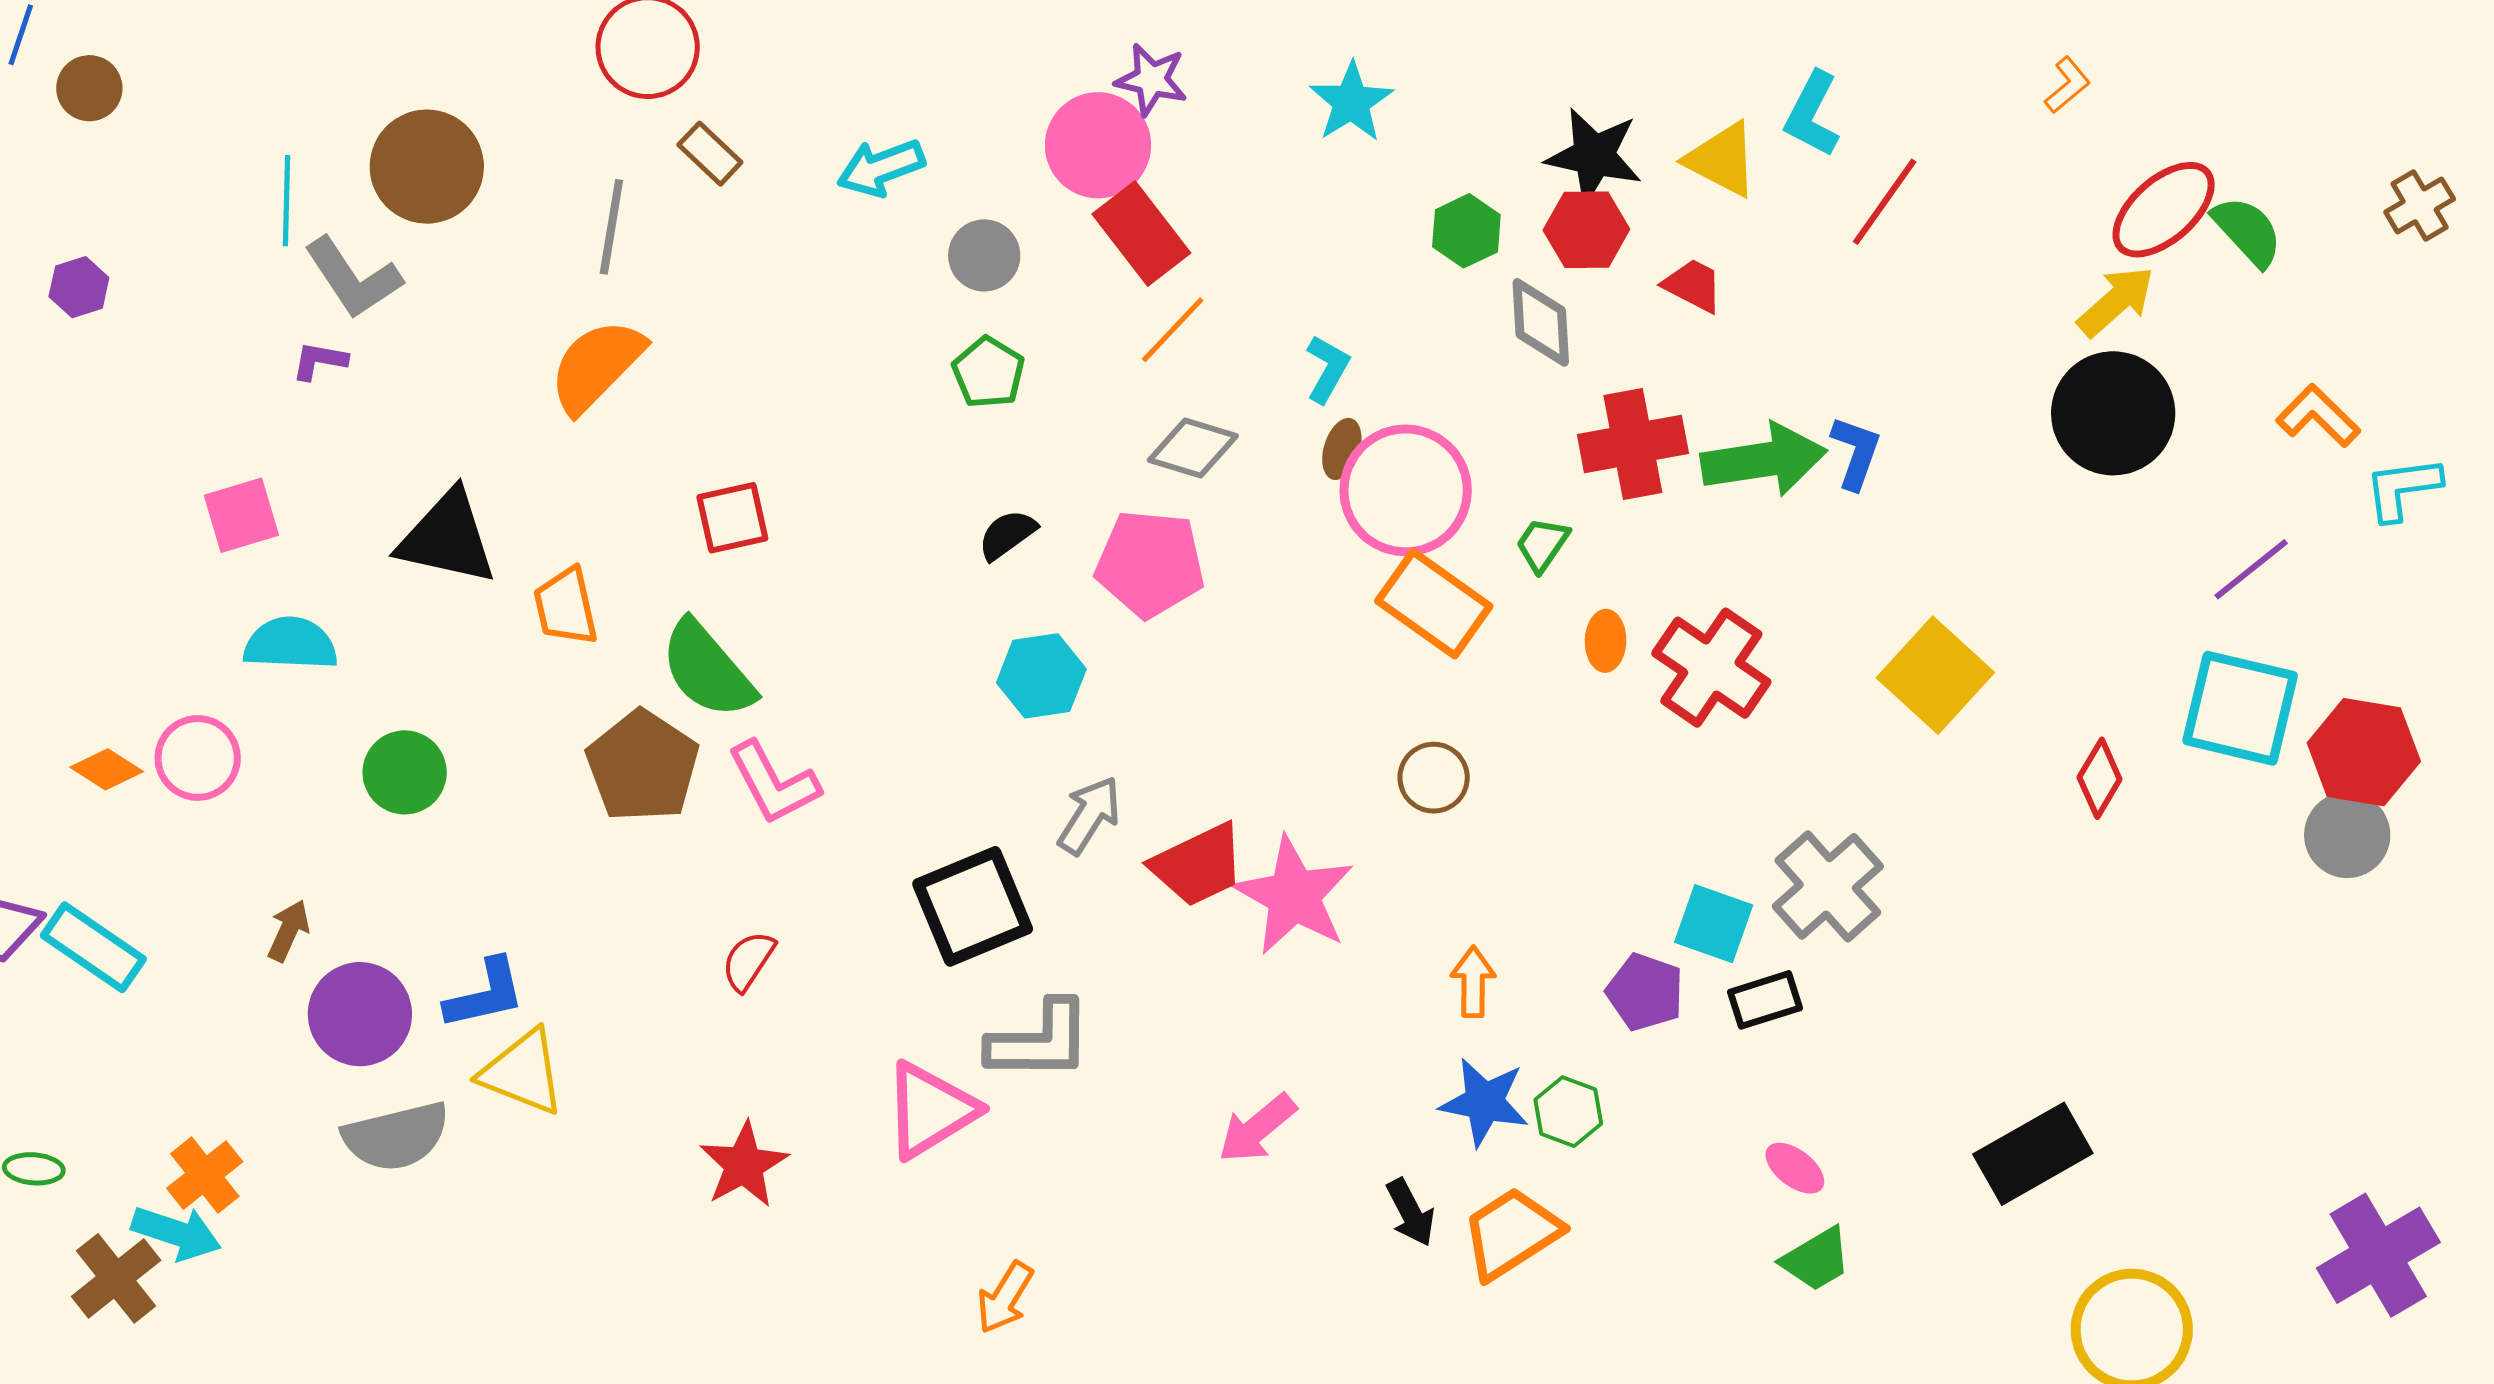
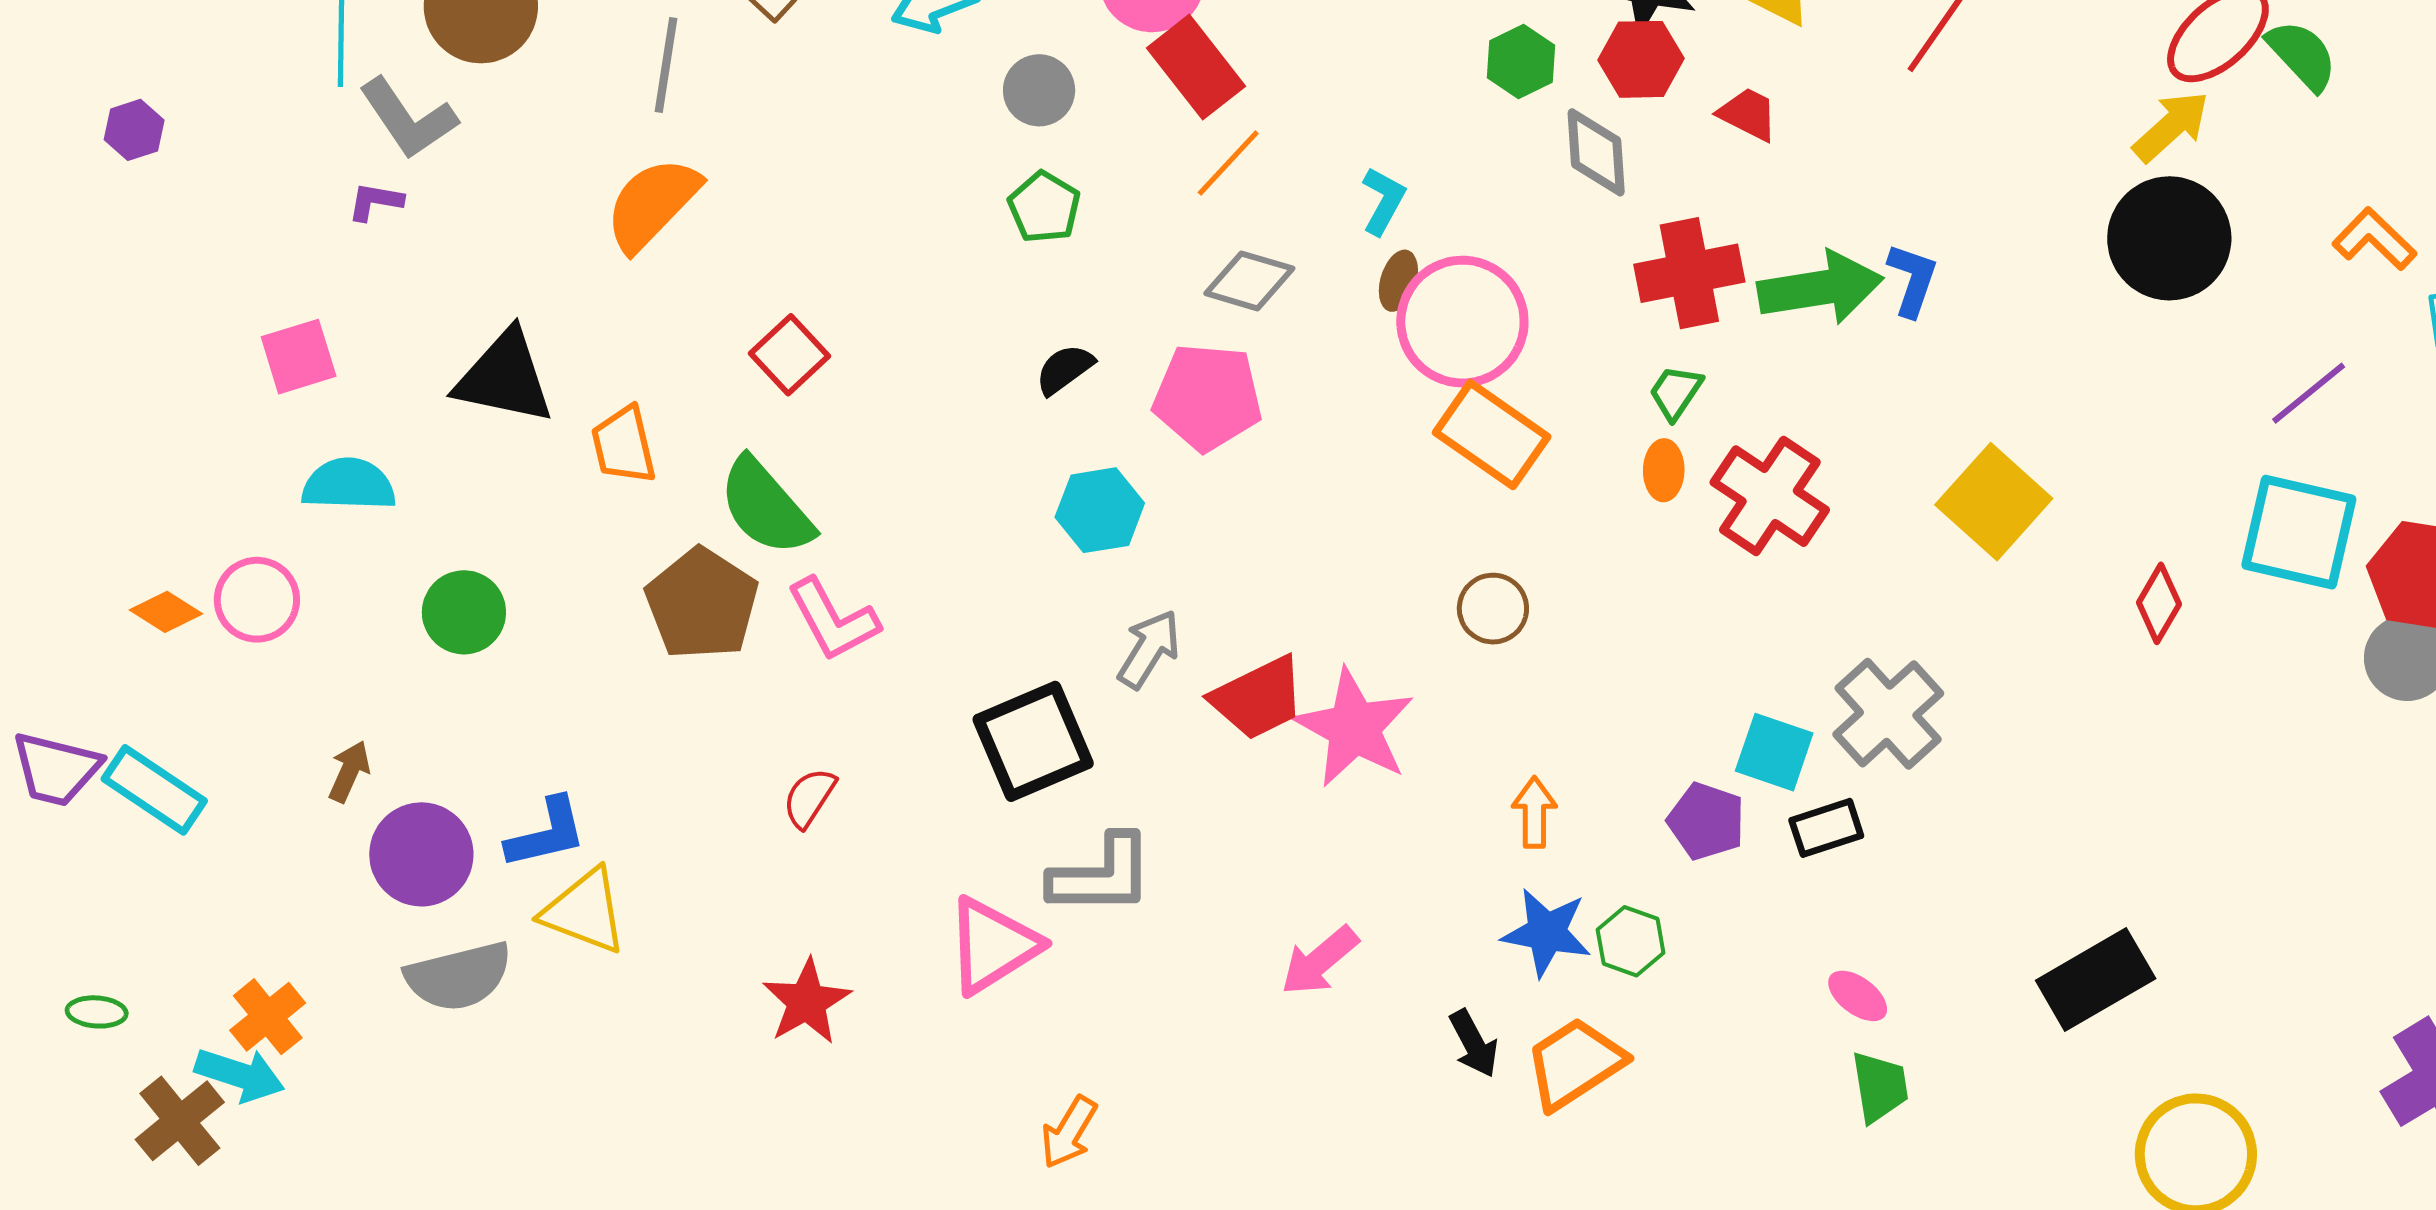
red square: (732, 518) -> (790, 355), turned -30
green trapezoid: (1542, 544) -> (1676, 392), moved
green trapezoid: (1816, 1259) -> (1880, 1087), turned -68

